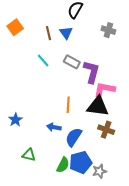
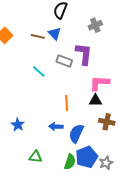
gray cross: (108, 30) -> (95, 25), turned -32
brown line: (49, 33) -> (38, 36), turned -56
cyan line: (43, 60) -> (39, 71), moved
purple L-shape: (92, 72) -> (84, 54), moved
black triangle: (98, 106) -> (95, 100), size x0.6

